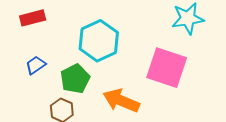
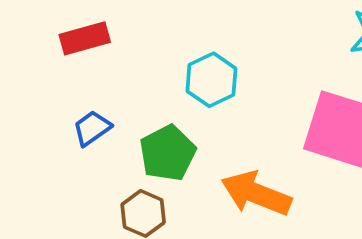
cyan hexagon: (99, 41) -> (211, 80), size x0.7

